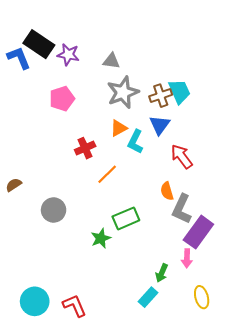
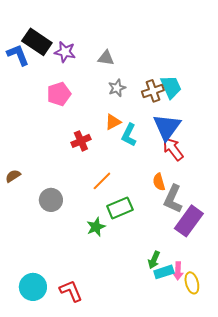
gray star: (123, 92) -> (117, 88), size x0.6
blue triangle: (160, 125) -> (167, 127), moved, size x1.4
orange line: (107, 174) -> (102, 181), moved
pink arrow: (187, 258) -> (178, 271), moved
cyan rectangle: (148, 297) -> (164, 272), moved, turned 30

